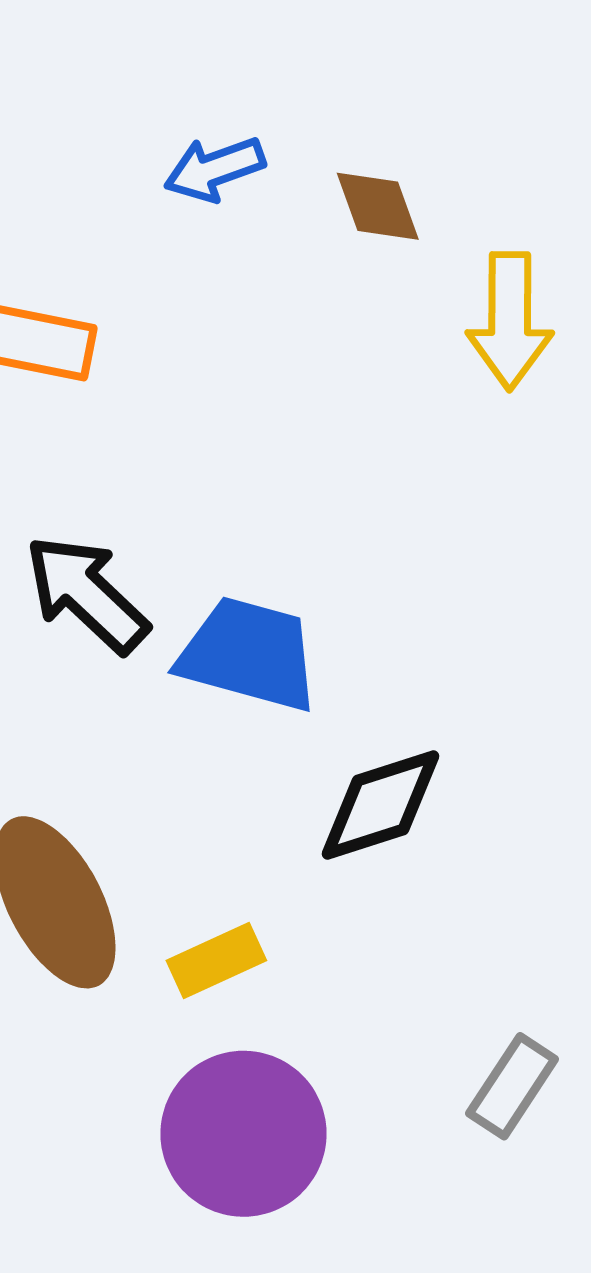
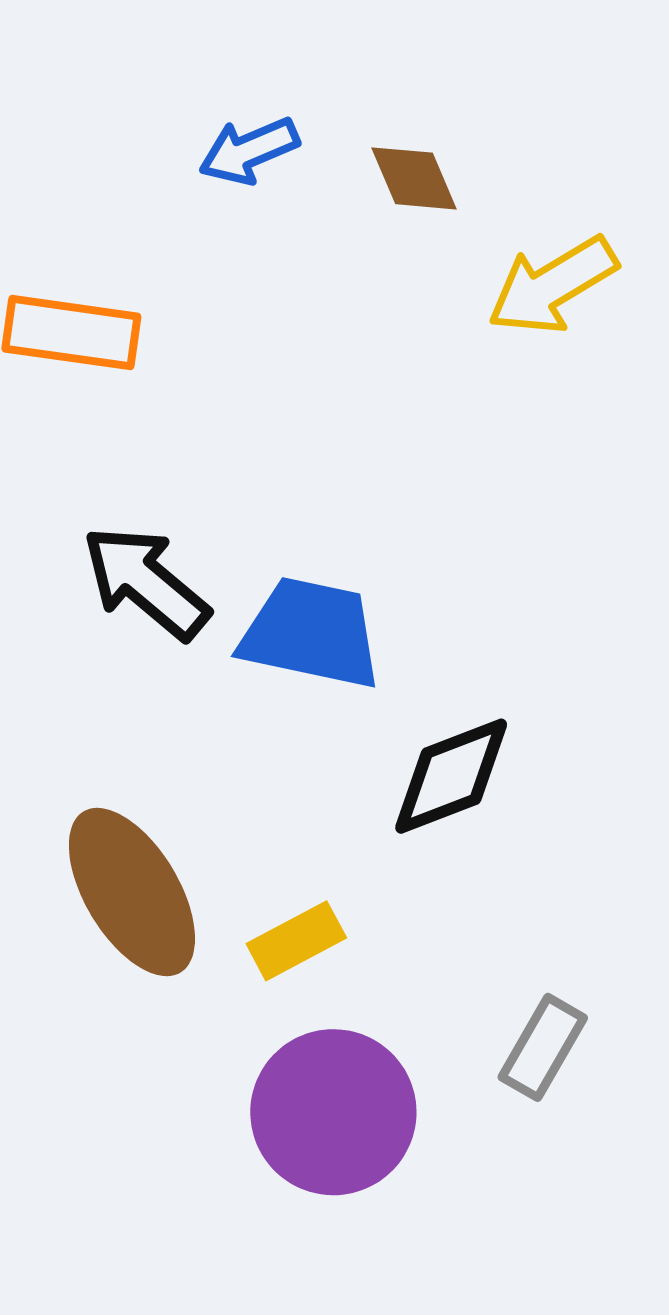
yellow arrow: (510, 321) -> (552, 285), turned 62
gray rectangle: (512, 1086) -> (543, 1047), moved

